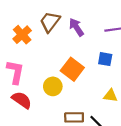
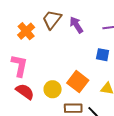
orange square: (72, 69) -> (78, 82), moved
yellow circle: (53, 86) -> (53, 89), moved

